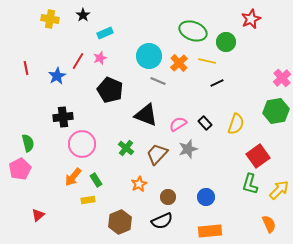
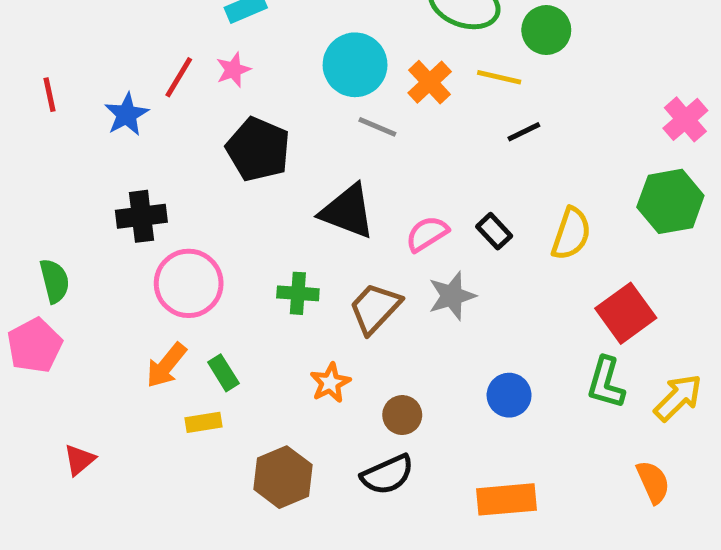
green cross: (126, 148) -> (298, 293), turned -35
blue circle: (206, 197) -> (509, 395), moved

